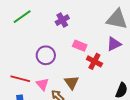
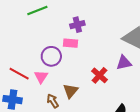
pink rectangle: (80, 46) -> (70, 43), moved, turned -32
pink triangle: (42, 84) -> (41, 77), moved

